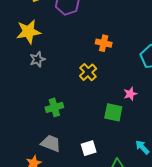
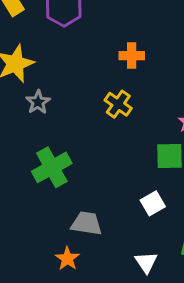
green cross: (54, 107) -> (52, 167), moved, size x1.4
white square: (89, 148) -> (153, 203), moved

